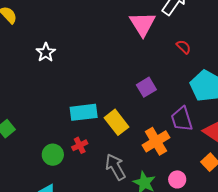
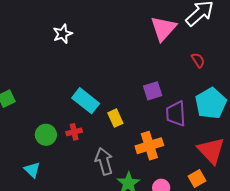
cyan rectangle: (84, 112) -> (86, 101), turned 32
purple trapezoid: (182, 119) -> (176, 114), moved
yellow rectangle: (117, 122) -> (115, 118), size x0.7

